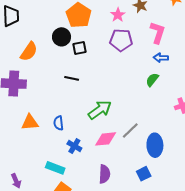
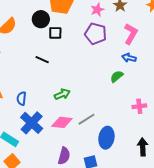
green arrow: (100, 110) -> (62, 94), size x0.7
blue cross: (74, 146) -> (32, 123), size x1.6
purple semicircle: (104, 174) -> (64, 156), moved

